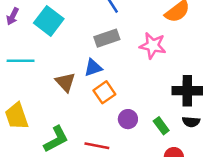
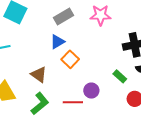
brown triangle: (65, 82) -> (39, 75), moved
purple circle: (128, 119) -> (91, 91), moved

